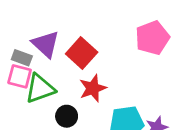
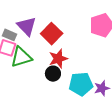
black circle: (67, 116) -> (53, 74), moved

